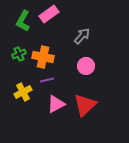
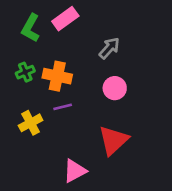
pink triangle: (56, 104) -> (75, 171), moved

